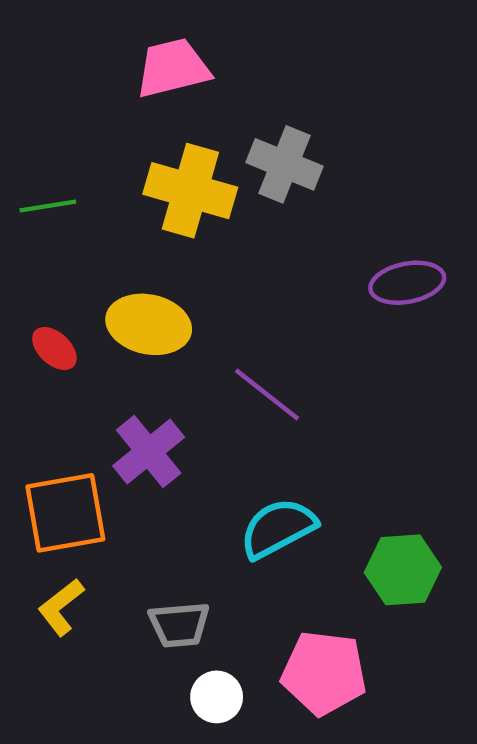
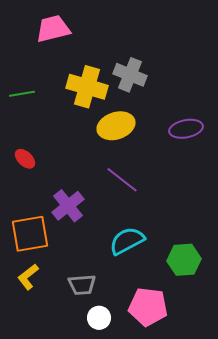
pink trapezoid: (173, 68) -> (53, 29), moved
yellow ellipse: (149, 324) -> (116, 126), moved, turned -30

